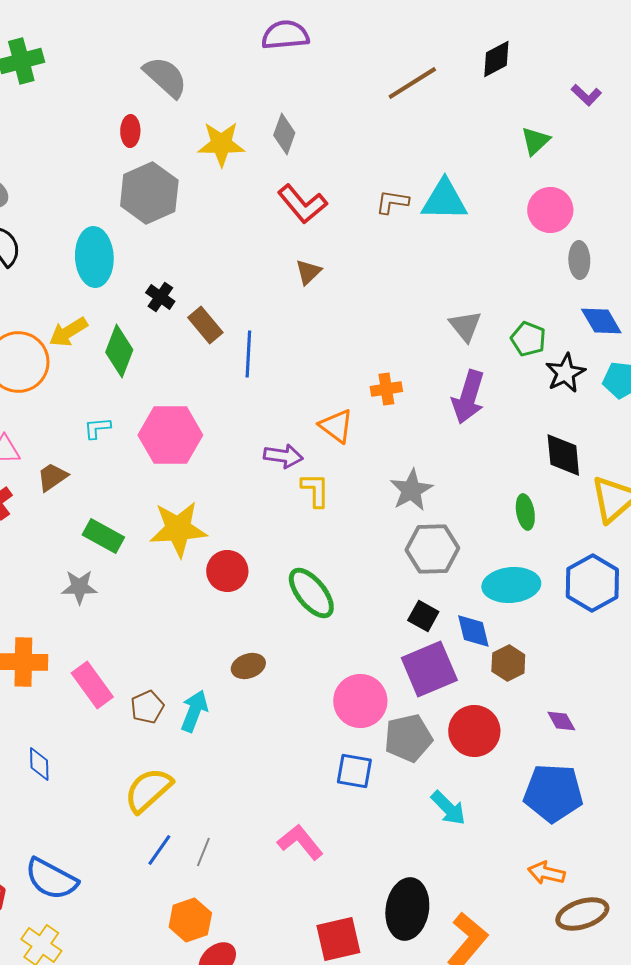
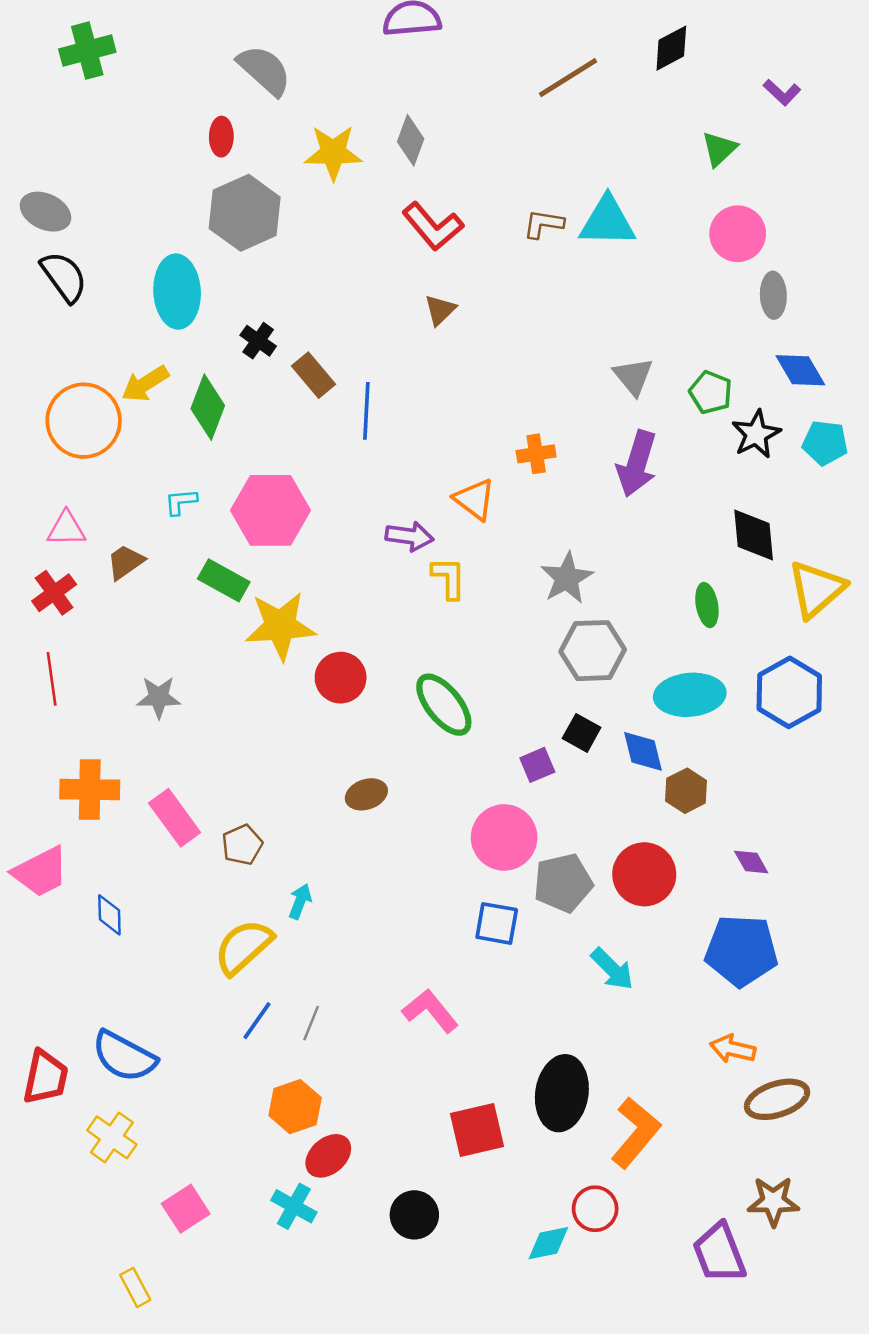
green rectangle: (103, 536) -> (224, 580), moved
purple square: (429, 669) -> (537, 765), moved, size x0.5
cyan arrow: (194, 711) -> (300, 901), moved, size x0.7

